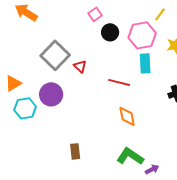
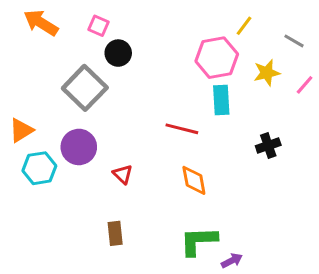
pink square: (95, 14) -> (98, 26), moved, turned -32
black circle: (110, 32) -> (118, 53), moved
red triangle: (80, 66) -> (123, 174), moved
green L-shape: (130, 156) -> (199, 241), turned -36

